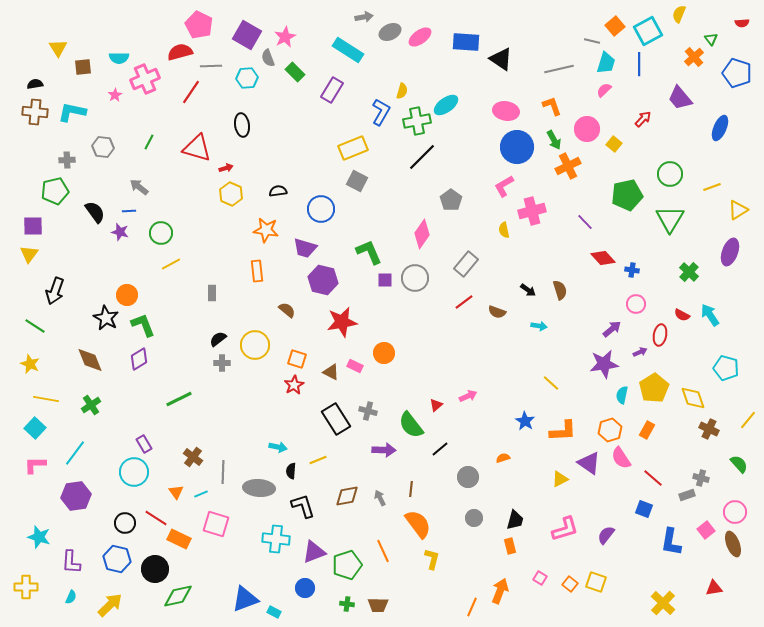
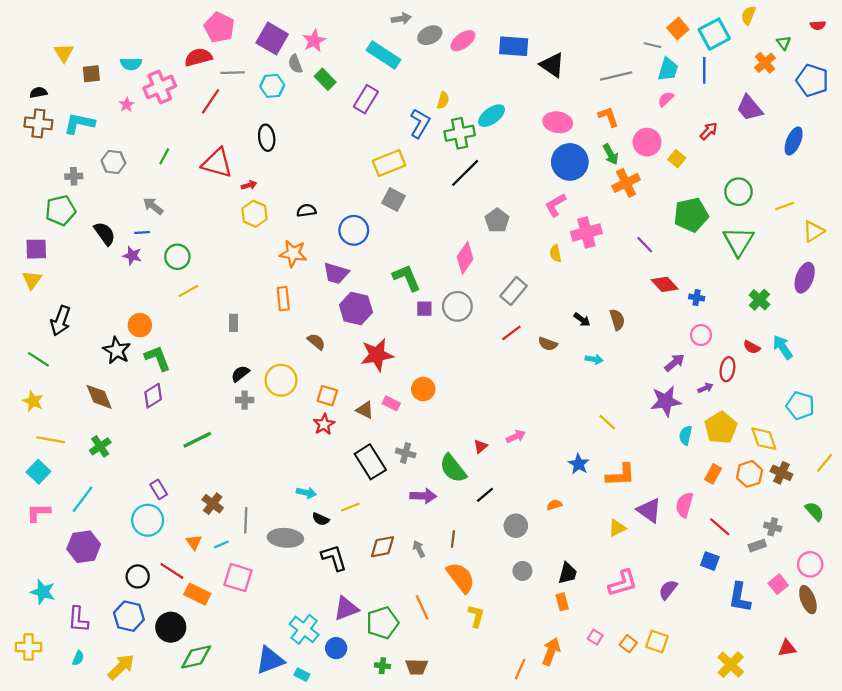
orange hexagon: (610, 430) -> (750, 474), moved
pink semicircle: (621, 458) -> (684, 505), turned 50
black semicircle: (291, 471) -> (321, 519), turned -70
cyan cross: (276, 539) -> (304, 629), moved, turned 32

